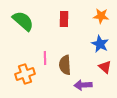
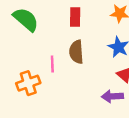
brown semicircle: (65, 65) -> (76, 52), moved
purple arrow: (83, 85) -> (112, 96), moved

